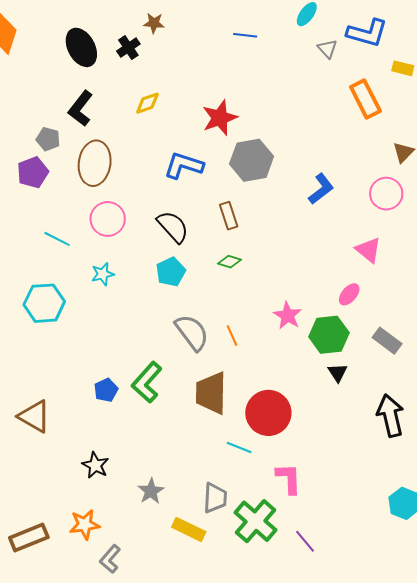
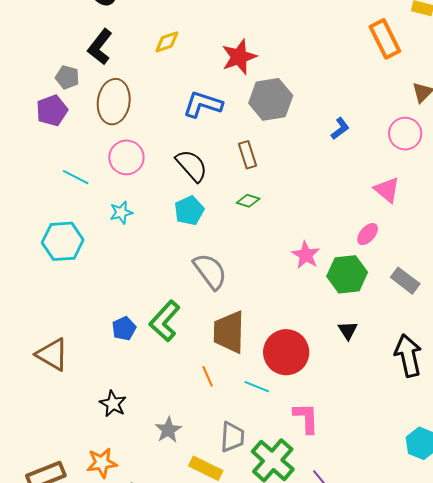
blue L-shape: (321, 189) -> (340, 128), size x0.7
orange line: (232, 336) -> (208, 376), moved
black triangle: (338, 373) -> (348, 330), moved

